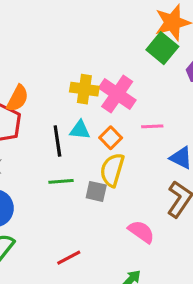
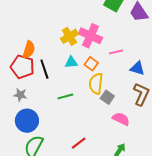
yellow cross: (84, 89) -> (69, 36), turned -30
black line: (57, 141) -> (44, 69), moved
gray square: (96, 191) -> (107, 97), moved, turned 32

